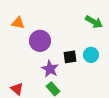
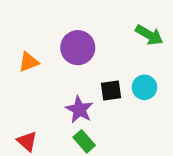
orange triangle: (18, 23) -> (29, 62), moved, turned -32
purple circle: (40, 41) -> (78, 48), moved

